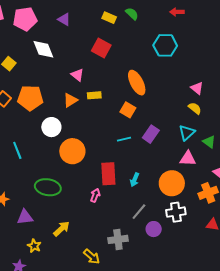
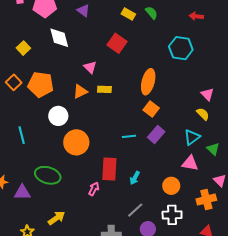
orange ellipse: (137, 83) -> (148, 82), turned 35
orange square: (128, 110) -> (151, 109), moved
orange circle: (172, 183) -> (171, 186), size x0.7
purple triangle: (25, 217) -> (22, 192), moved

